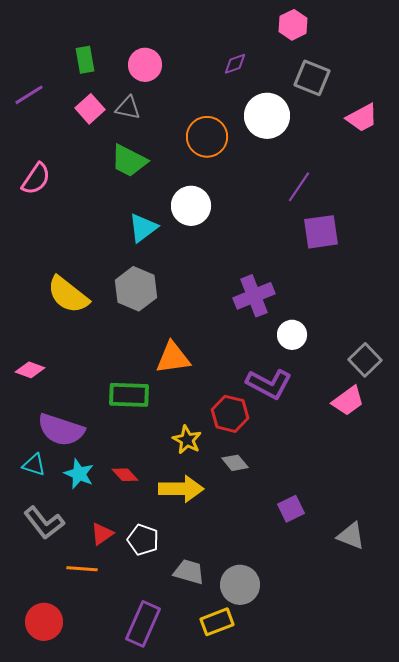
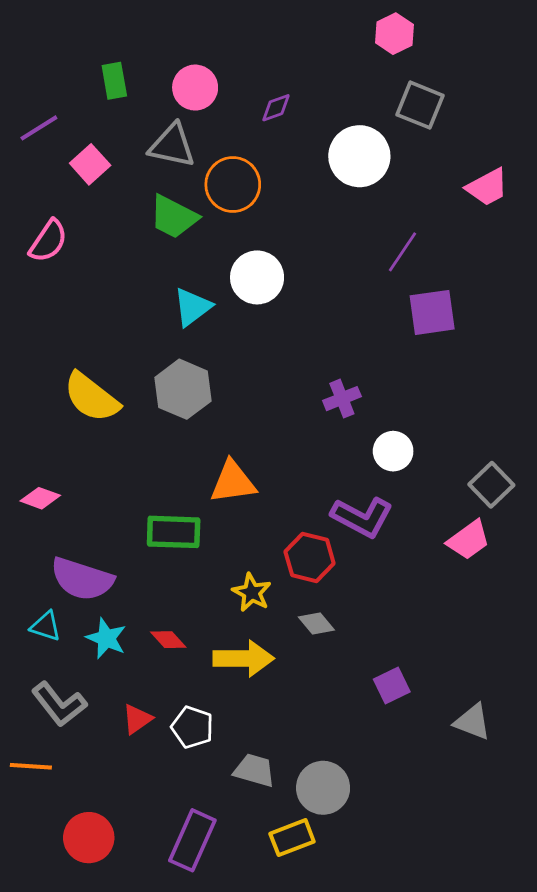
purple diamond: (235, 64) -> (276, 108), moved
gray triangle: (128, 108) -> (172, 145), size x1.4
pink square: (90, 109) -> (90, 164), moved
pink trapezoid: (362, 118) -> (487, 187), moved
orange circle: (207, 137) -> (233, 184), moved
purple cross: (254, 296) -> (342, 399), size x0.7
orange line: (82, 569) -> (31, 766), moved
red circle: (44, 622) -> (89, 838), moved

